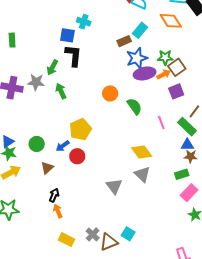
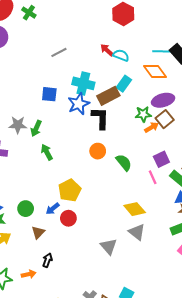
cyan cross: (84, 22) -> (83, 83), moved, size x1.5
brown rectangle: (124, 41) -> (108, 96), size x1.5
black L-shape: (73, 56) -> (100, 118), moved
green star: (165, 57) -> (143, 114), moved
blue star: (137, 58) -> (79, 104), moved
purple ellipse: (145, 73) -> (163, 100), moved
gray star: (36, 82) -> (18, 125), moved
purple square: (176, 91) -> (161, 159), moved
orange arrow: (58, 211) -> (29, 274), moved, turned 104

